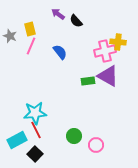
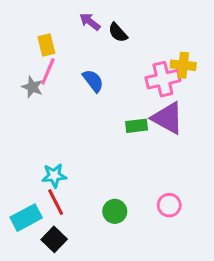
gray star: (10, 36) -> (32, 87), moved
cyan star: (35, 113) -> (54, 176), size x0.7
pink circle: (96, 145) -> (169, 205), moved

